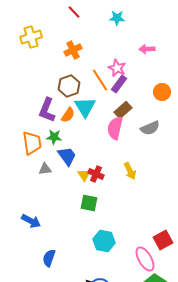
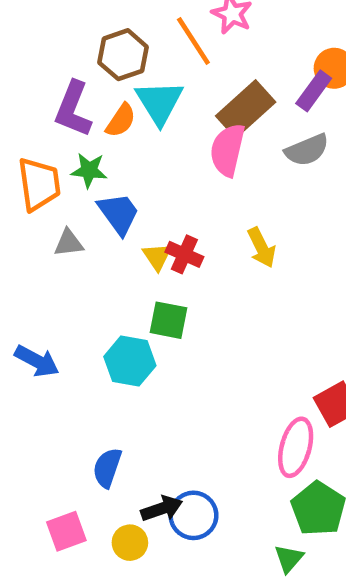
purple rectangle: (119, 84) -> (314, 91), moved
brown rectangle: (123, 110) -> (246, 109), size x1.4
cyan hexagon: (104, 241) -> (130, 361), moved
blue semicircle: (49, 258) -> (107, 468), moved
pink ellipse: (145, 259) -> (296, 447), turned 45

